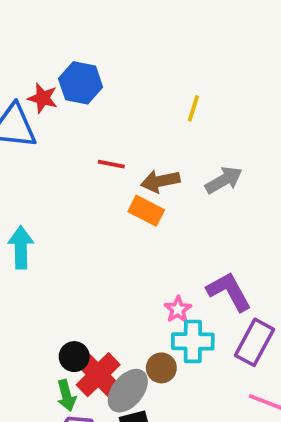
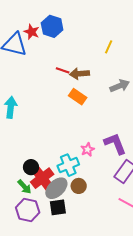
brown arrow: (160, 181) -> (79, 74), moved
cyan cross: (193, 341) -> (68, 165), moved, turned -30
brown circle: (161, 368) -> (79, 186), moved
green arrow: (66, 395) -> (24, 187), turned -35

